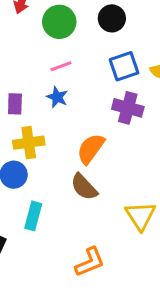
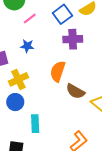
pink line: (61, 66) -> (30, 18), moved
brown semicircle: (84, 187) -> (75, 91), moved

